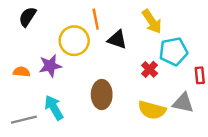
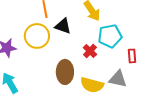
yellow circle: (74, 41) -> (37, 36), moved
brown ellipse: (102, 95) -> (65, 72), moved

